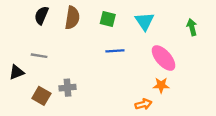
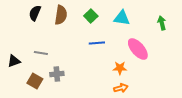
green square: (108, 19) -> (91, 16), turned 32
cyan triangle: (145, 21) -> (122, 18), turned -48
gray line: (39, 56) -> (41, 53), moved
orange star: (161, 85) -> (120, 68), moved

